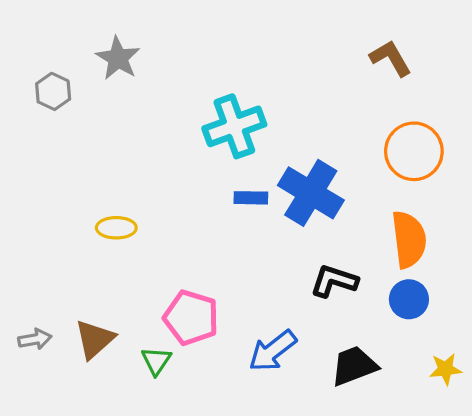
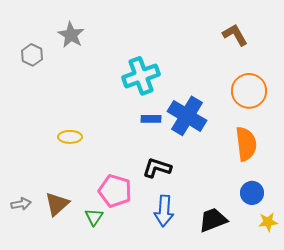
black L-shape: (334, 281) -> (157, 168), moved
blue circle: (409, 299) -> (252, 193), moved
blue arrow: (273, 351) -> (164, 211), turned -48

